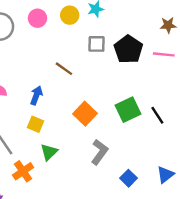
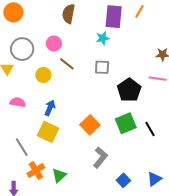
yellow circle: (70, 15) -> (43, 75), moved
black pentagon: (128, 49) -> (129, 90), moved
brown line: (64, 69) -> (67, 64), moved
yellow square: (35, 124) -> (48, 132), size x1.5
green triangle: (49, 152) -> (59, 175), moved

